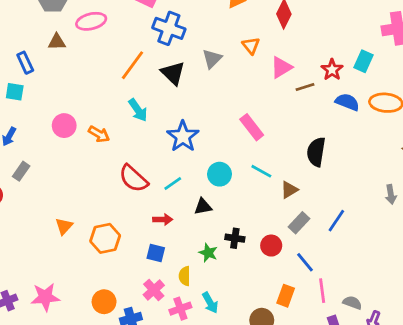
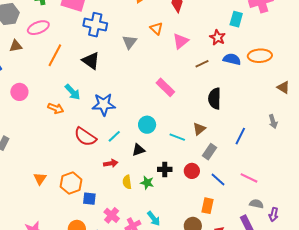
cyan rectangle: (363, 61) -> (236, 19), moved
orange line: (133, 65) -> (55, 55), moved
black triangle: (173, 73) -> (91, 61), moved
brown line: (305, 87) -> (202, 64), moved
cyan arrow: (138, 110) -> (72, 92), moved
pink circle: (64, 126) -> (19, 92), moved
blue star: (183, 136) -> (104, 104), moved, turned -30
cyan line: (261, 171) -> (177, 137), moved
blue line: (336, 221) -> (240, 136), moved
blue square: (156, 253) -> (89, 199), moved
yellow semicircle: (185, 276) -> (127, 182), moved
pink line: (322, 291) -> (249, 178), moved, turned -48

